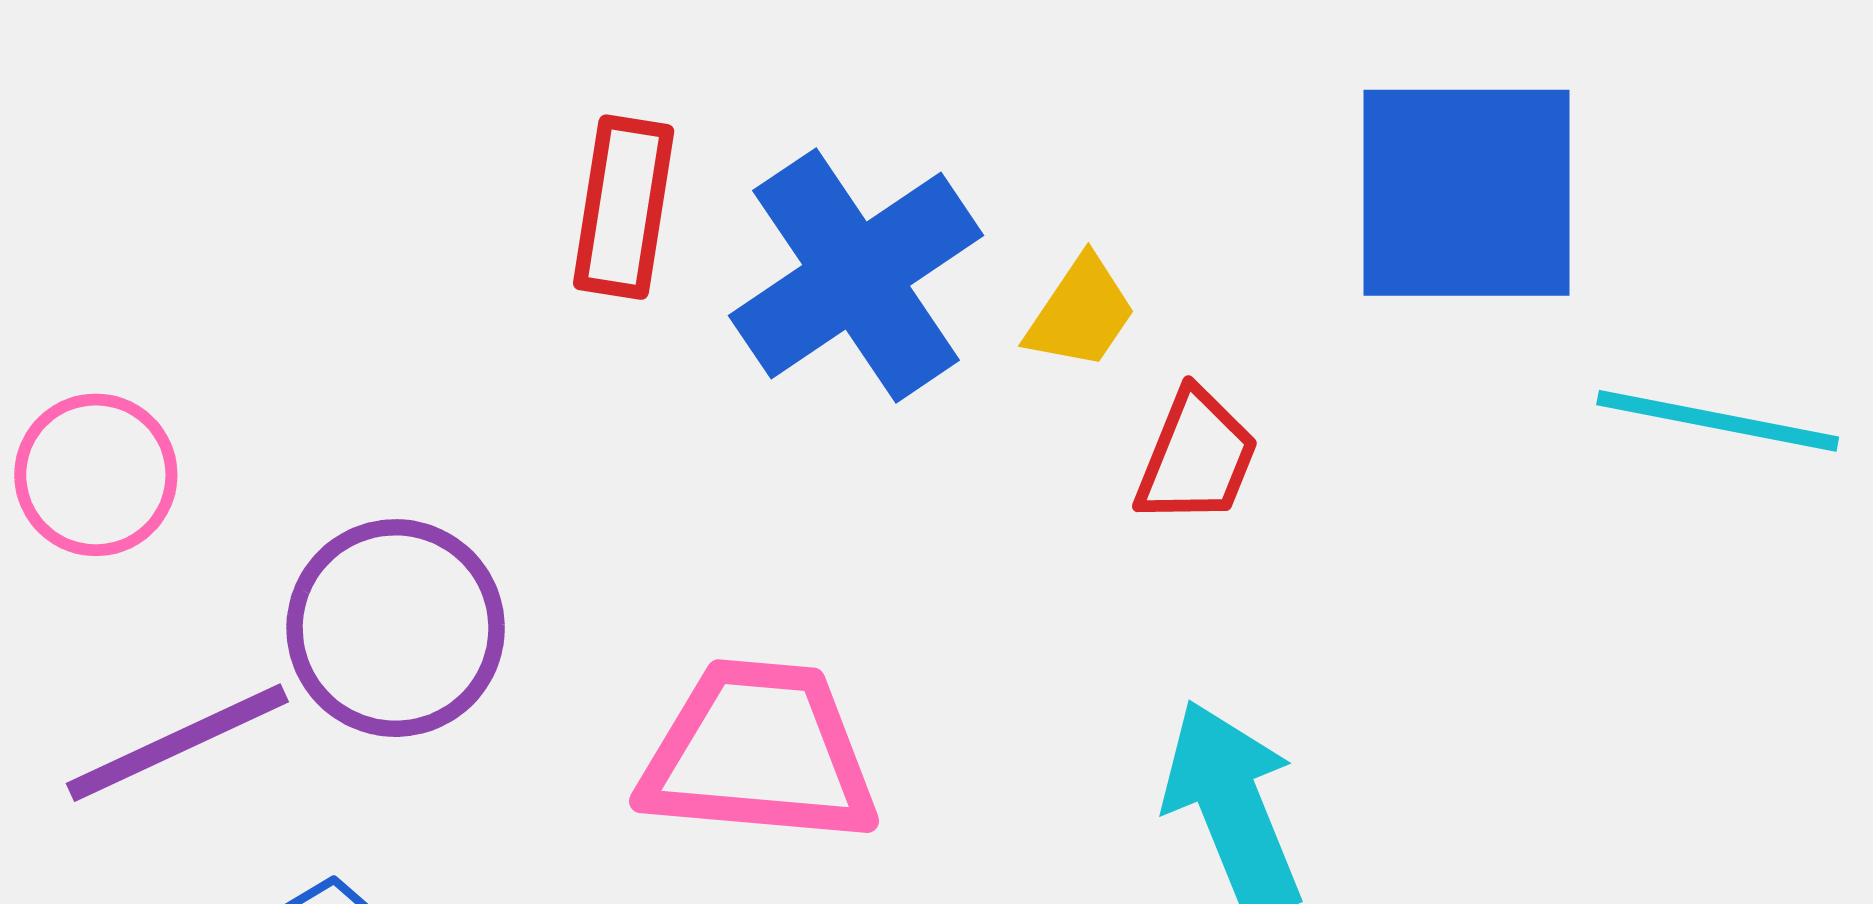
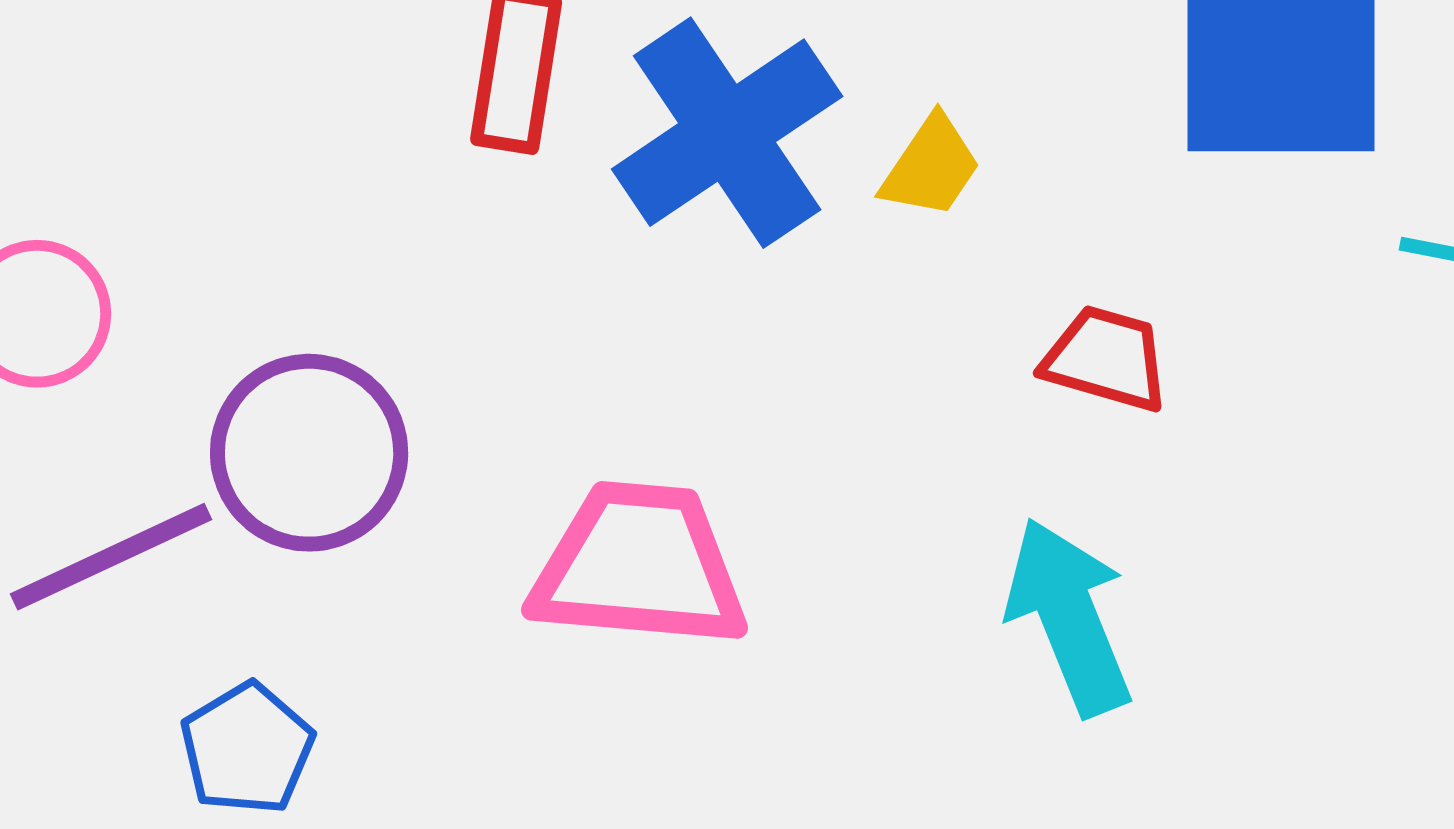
red trapezoid: (1197, 457) -> (1106, 359), moved, turned -96

